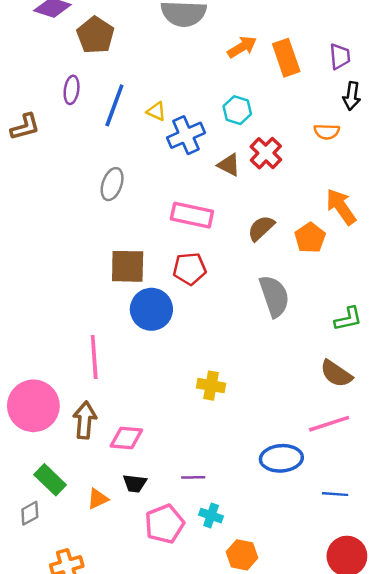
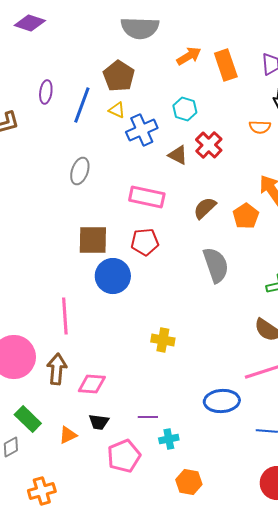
brown pentagon: (95, 35) -> (119, 76), moved
cyan cross: (211, 516) -> (169, 439), moved, turned -30

